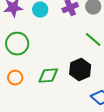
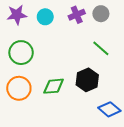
orange circle: (15, 78) -> (19, 88), size x1.5

